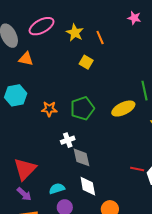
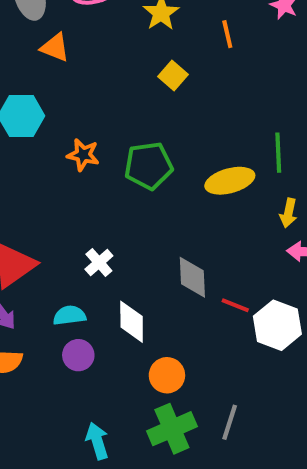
orange line: (100, 37) -> (227, 34), moved
white cross: (68, 140) -> (99, 262), moved, turned -32
gray diamond: (82, 157) -> (192, 277), moved

